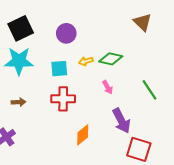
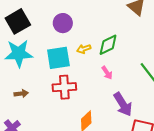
green diamond: (111, 59) -> (108, 45), turned -35
cyan square: (59, 69) -> (58, 58), size x1.4

